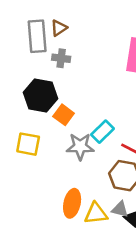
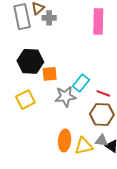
gray cross: (61, 58) -> (49, 18), moved
orange square: (64, 115) -> (50, 74), turned -35
yellow square: (28, 144) -> (25, 100), turned -30

